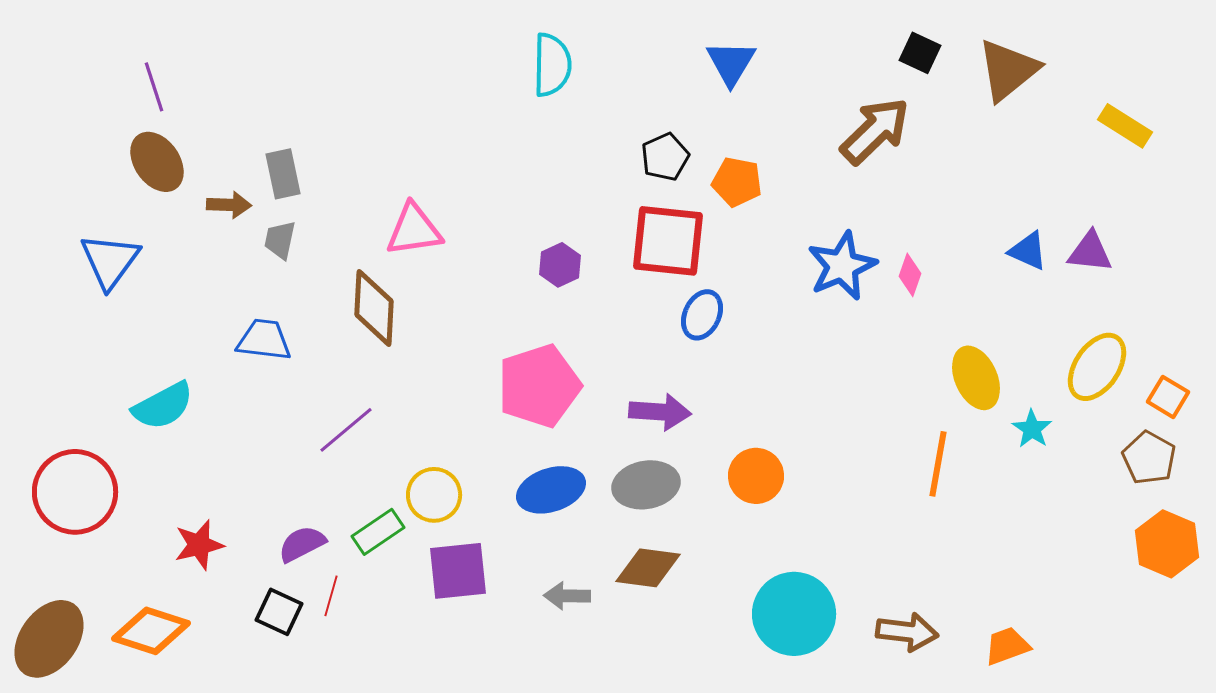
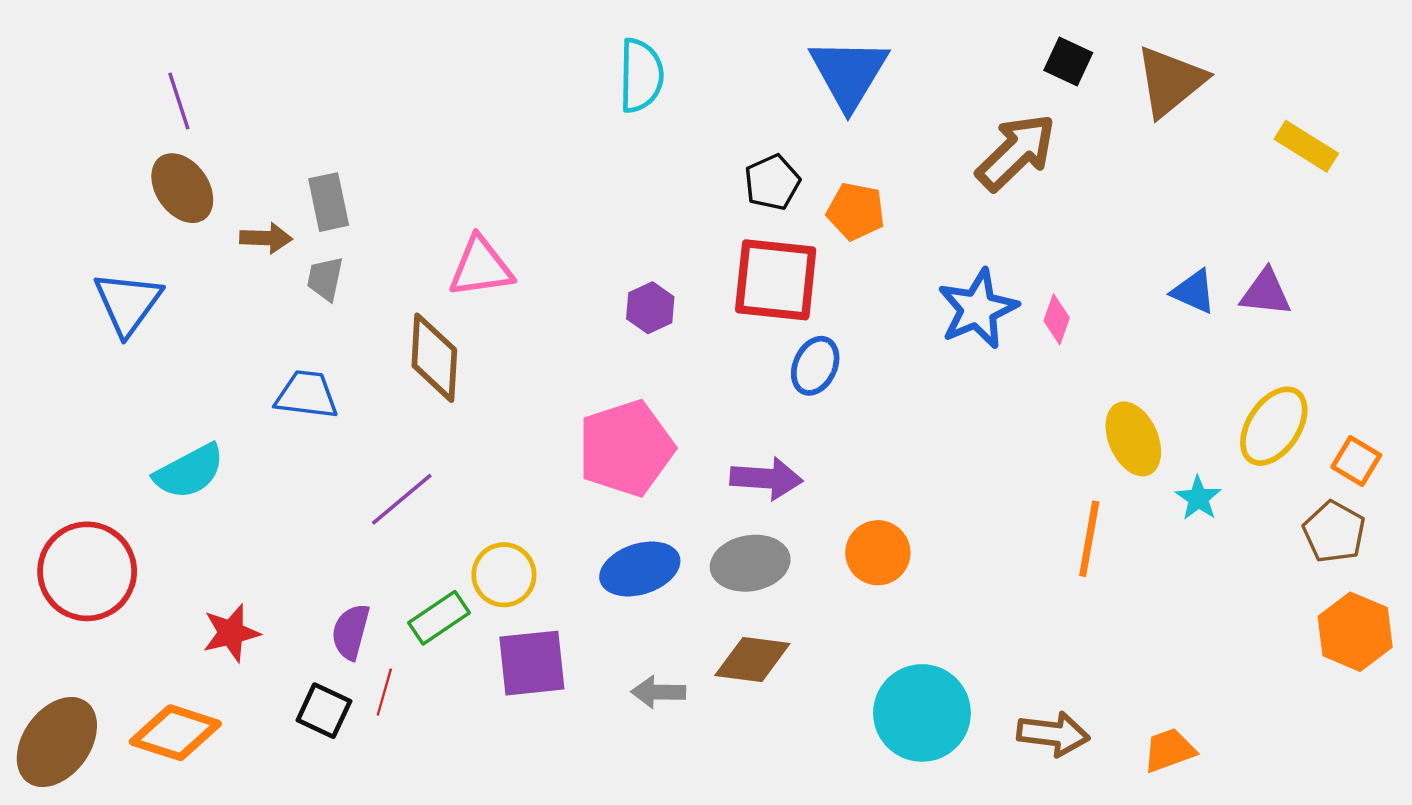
blue triangle: (731, 63) -> (849, 73), size x1.4
purple semicircle: (302, 544) -> (351, 632), turned -48

